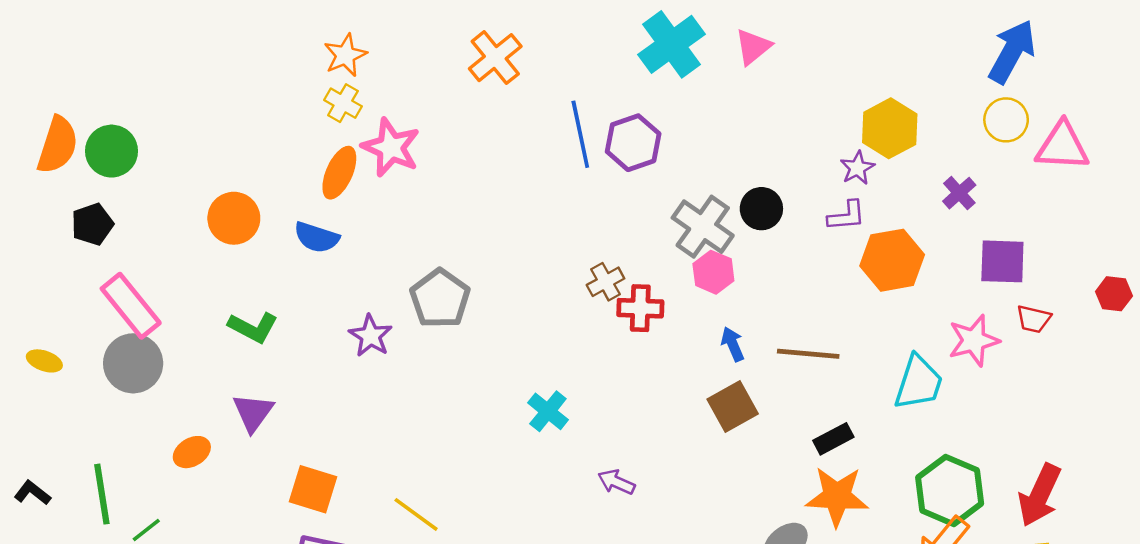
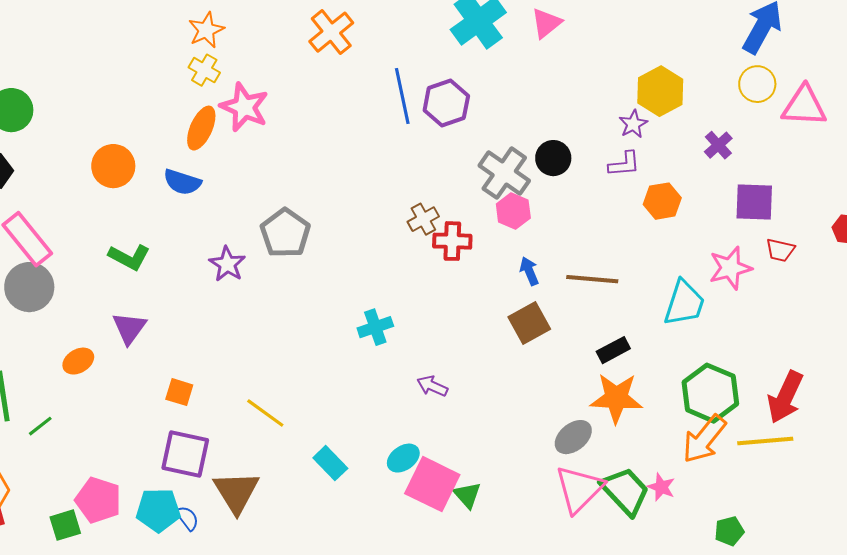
orange hexagon: (892, 260) -> (662, 201), size x0.7
cyan cross: (548, 411) -> (375, 327), turned 32
orange square: (313, 489) -> (179, 392), size x0.7

